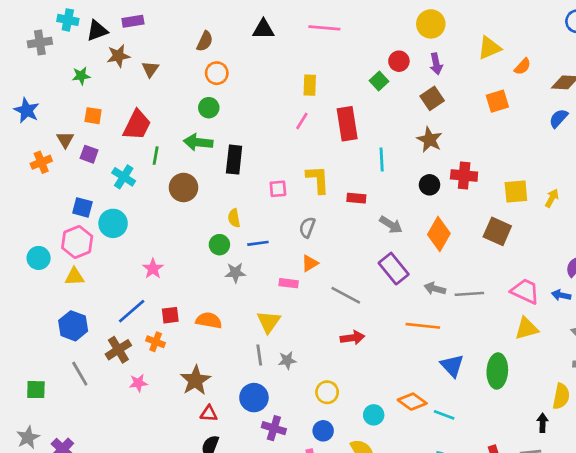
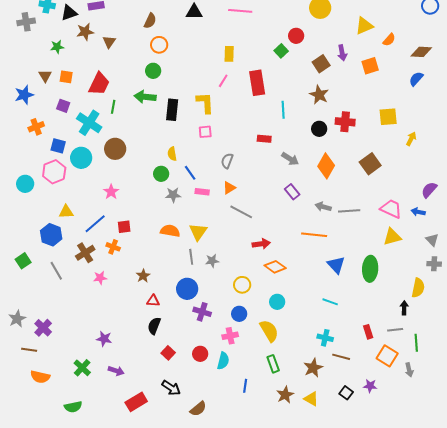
purple arrow: (436, 64) -> (342, 53), moved
blue star: (27, 110) -> (24, 95), moved, turned 30
brown triangle: (65, 140) -> (45, 76), moved
orange cross: (41, 162) -> (36, 127), moved
cyan cross: (124, 177) -> (89, 123), size x1.4
yellow L-shape: (318, 180) -> (205, 103), moved
brown circle: (183, 187) -> (115, 149), moved
yellow square: (516, 191) -> (388, 117), moved
brown square: (497, 231) -> (370, 164), turned 30
blue line: (258, 243) -> (190, 173), turned 63
purple rectangle: (394, 269) -> (292, 192), size x0.7
yellow triangle: (74, 277) -> (66, 212), moved
pink rectangle: (289, 283) -> (202, 192), moved
gray line: (346, 295) -> (241, 212), moved
orange semicircle: (209, 320) -> (170, 231), moved
brown star: (195, 380) -> (143, 276), size x0.6
green square: (36, 390) -> (23, 261), moved, turned -35
orange diamond: (412, 402) -> (275, 267), moved

